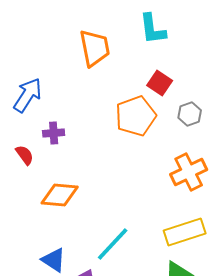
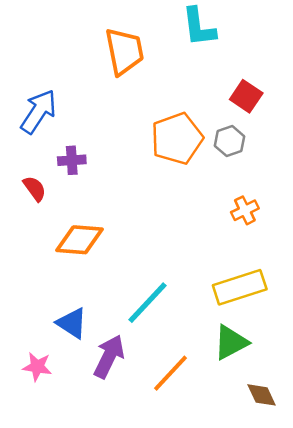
red square: (160, 83) -> (246, 96), moved
gray hexagon: (190, 114) -> (229, 141), moved
orange cross: (189, 172) -> (245, 210), size x0.6

